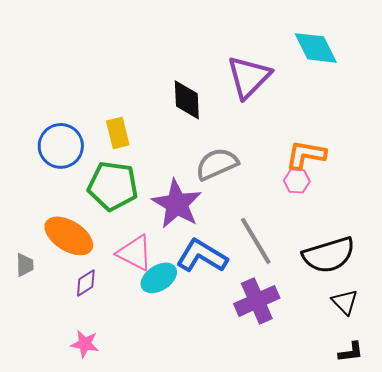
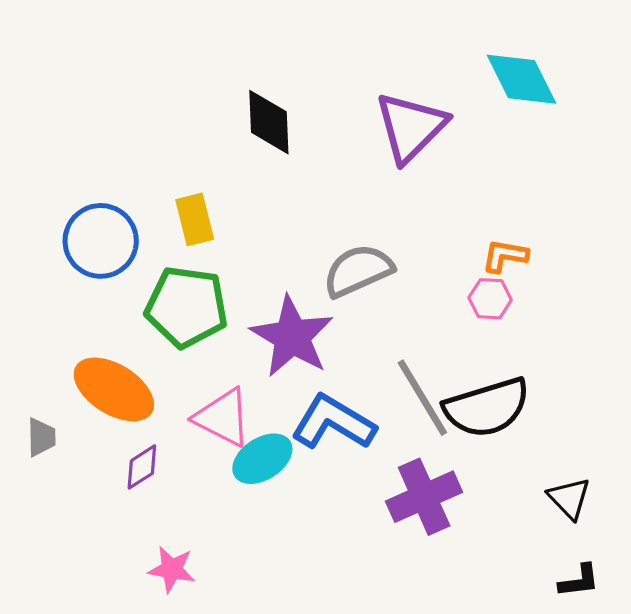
black diamond: (187, 100) -> (269, 122), moved
orange L-shape: (306, 155) -> (505, 256), size x0.7
black semicircle: (329, 255) -> (487, 408), moved
pink star: (85, 344) -> (172, 569), moved

